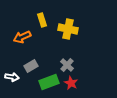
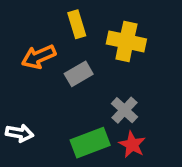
gray rectangle: (31, 66) -> (79, 74), moved

